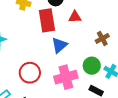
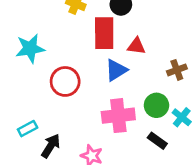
red triangle: (75, 17) -> (136, 46), moved
red circle: (30, 73) -> (65, 81), moved

